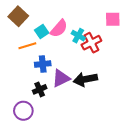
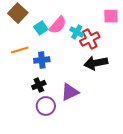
orange line: (27, 46) -> (20, 50), moved
purple triangle: (61, 78) -> (70, 92), moved
black arrow: (85, 79) -> (96, 63), moved
purple circle: (23, 111) -> (46, 106), moved

